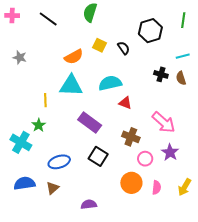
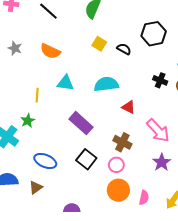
black semicircle: (124, 48) -> (124, 49), turned -32
orange semicircle: (74, 57) -> (50, 51), moved, turned 48
cyan triangle: (71, 86) -> (65, 83), size x0.7
red triangle: (125, 103) -> (129, 107), moved
pink circle: (145, 159) -> (116, 165), moved
blue ellipse: (59, 162) -> (45, 161), turned 35

